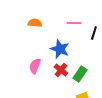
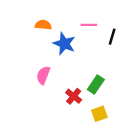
blue star: (60, 49) -> (64, 44), moved
red cross: (61, 70) -> (74, 96), moved

